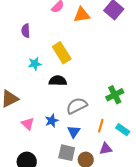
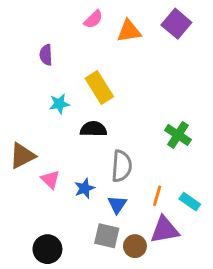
green cross: (115, 95) -> (178, 135), moved, turned -30
gray semicircle: (77, 106) -> (122, 166), turned 120
pink triangle: (28, 124) -> (50, 179), moved
purple triangle: (106, 149) -> (165, 230), size x1.5

